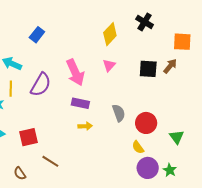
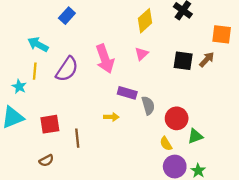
purple rectangle: (80, 103) -> (127, 93), moved
green triangle: (177, 137) -> (195, 136), moved, turned 42
brown line: (50, 161) -> (77, 138), moved, turned 48
brown semicircle: (20, 173) -> (46, 161), moved, turned -88

